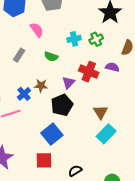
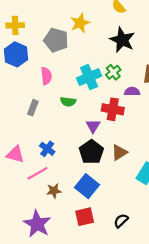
pink semicircle: (37, 30) -> (46, 76), turned 42
cyan cross: (74, 39) -> (89, 77), size x1.5
purple semicircle: (112, 67) -> (132, 92), moved
brown star: (41, 86) -> (54, 191), moved
brown triangle: (100, 112) -> (119, 152), moved, turned 42

